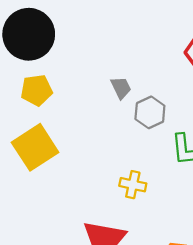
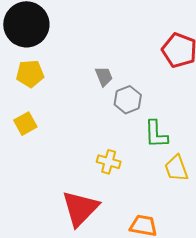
yellow square: (35, 147) -> (25, 124), size x0.6

